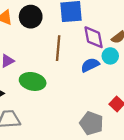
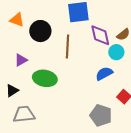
black circle: (31, 17) -> (40, 31), moved
blue semicircle: (90, 65) -> (104, 74), moved

